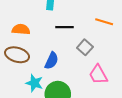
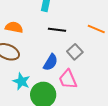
blue semicircle: (52, 61) -> (51, 62), moved
pink trapezoid: (98, 75) -> (68, 79), moved

